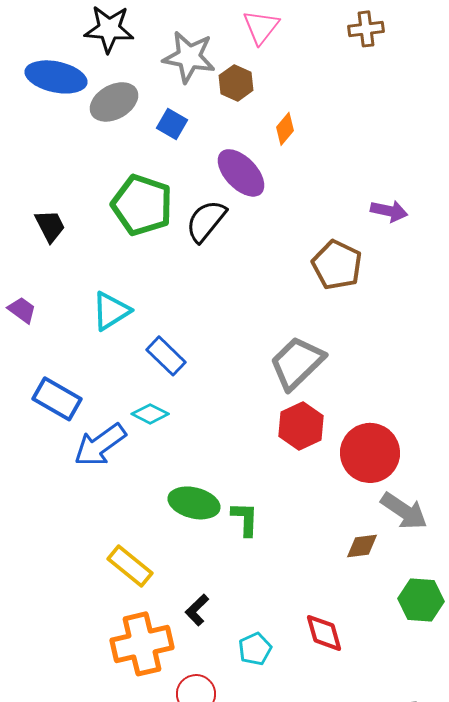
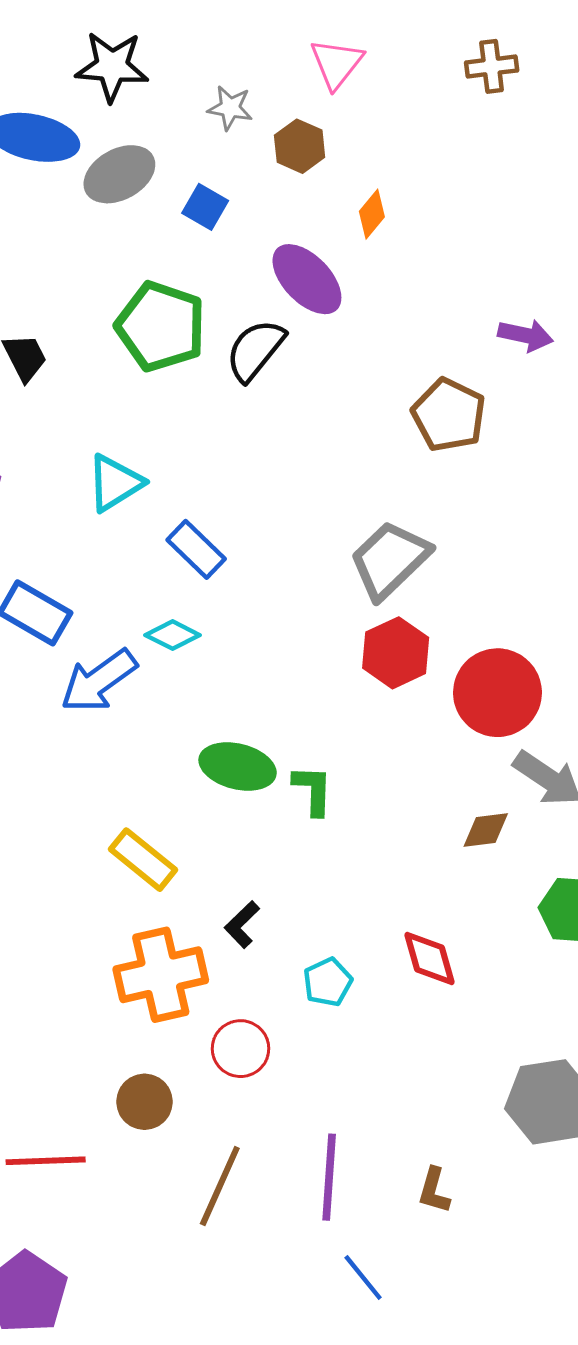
gray star: (189, 57) -> (230, 108), size x0.6

